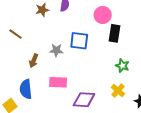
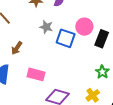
pink circle: (103, 15) -> (84, 27), moved
gray star: (56, 50) -> (46, 27), moved

